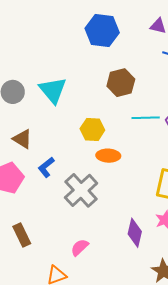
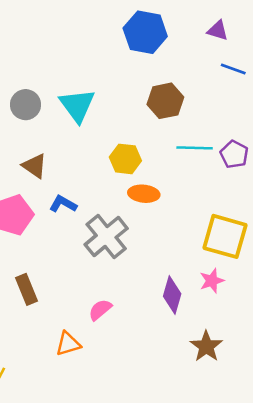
blue L-shape: (46, 167) -> (63, 204), turned 65

